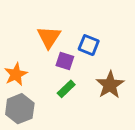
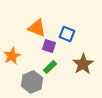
orange triangle: (49, 37) -> (37, 28), turned -42
gray hexagon: (20, 109) -> (32, 82), moved

